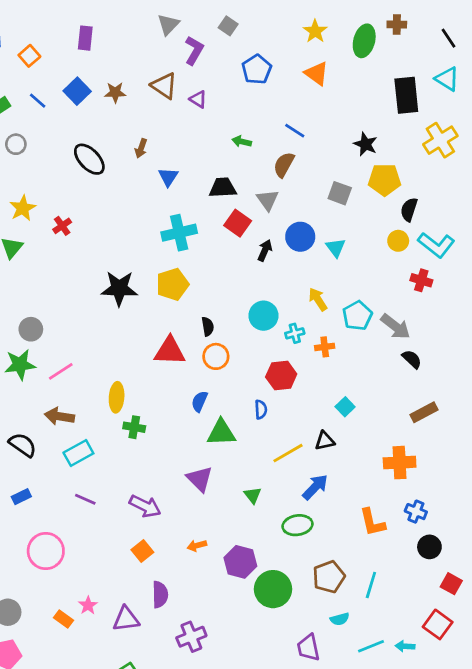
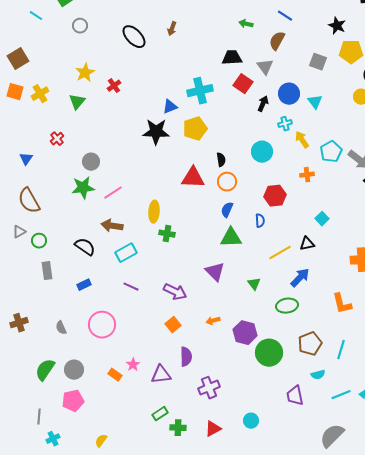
blue triangle: (168, 177) -> (170, 107), moved, turned 35
cyan cross: (295, 333) -> (285, 124), moved
blue semicircle: (200, 401) -> (227, 210), moved

